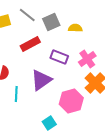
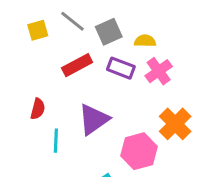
purple rectangle: (59, 57) -> (121, 68), moved
pink cross: (87, 59) -> (159, 71), moved

